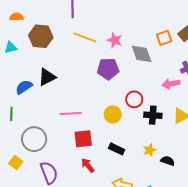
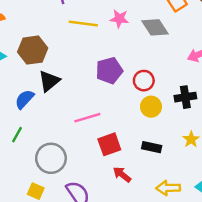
brown hexagon: (41, 36) -> (33, 50), moved
purple pentagon: (108, 69) -> (109, 70), moved
red circle: (134, 99) -> (144, 81), moved
green line: (11, 114) -> (17, 135), turned 40
yellow circle: (113, 114) -> (151, 107), moved

